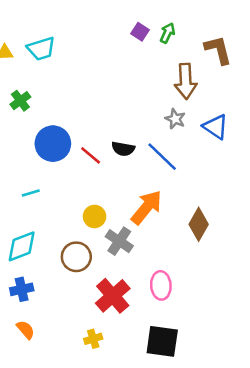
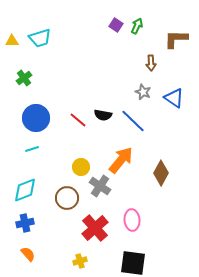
brown L-shape: (218, 50) -> (176, 39), turned -75
brown arrow: (186, 81) -> (151, 63), size x0.6
blue circle: (53, 144) -> (36, 118), moved

